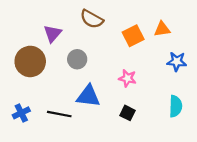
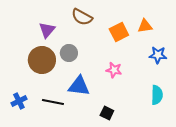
brown circle: (30, 61) -> (42, 60), moved
black square: (127, 113) -> (107, 113), moved

